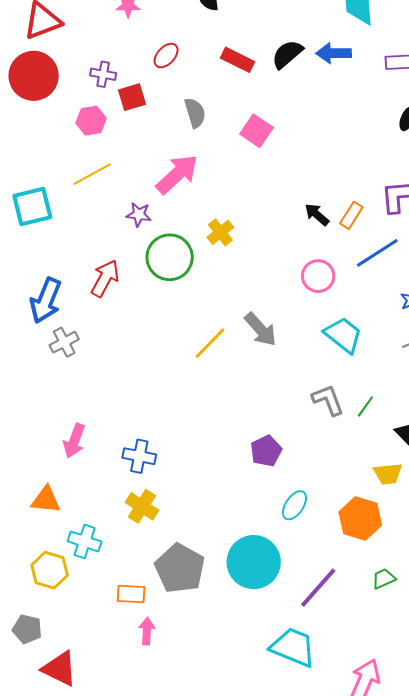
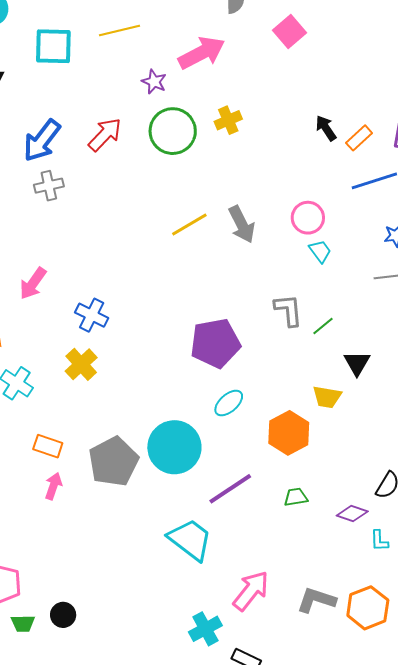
pink circle: (318, 276) -> (308, 218), moved
cyan trapezoid: (343, 335) -> (320, 251), size x0.6
purple pentagon: (266, 451) -> (215, 343), size x1.6
gray pentagon: (180, 568) -> (113, 462), moved

